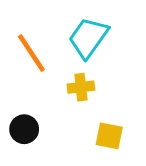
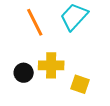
yellow cross: (81, 87) -> (51, 65), moved, size x1.4

